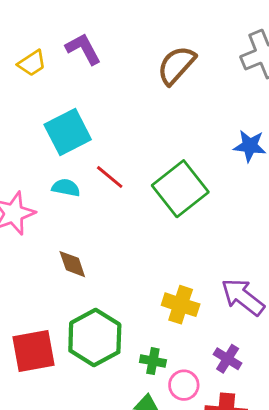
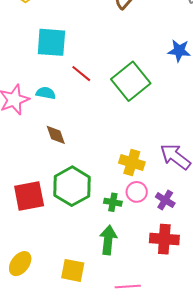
cyan square: (68, 132) -> (51, 42), turned 32
cyan semicircle: (66, 188) -> (46, 93), moved
pink circle: (184, 385) -> (137, 192), moved

